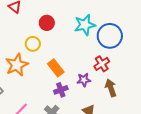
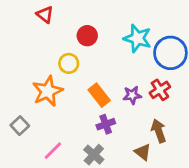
cyan star: (85, 25) -> (137, 38), turned 30
purple star: (84, 80) -> (132, 95), moved
brown arrow: (111, 88) -> (159, 131), moved

